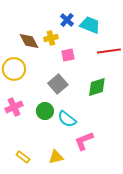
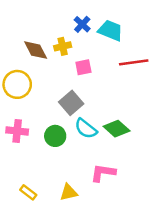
green diamond: (97, 87) -> (117, 129), moved, turned 60
pink cross: (14, 107) -> (17, 131), turned 30
cyan semicircle: (67, 119) -> (86, 129), moved
pink L-shape: (84, 141) -> (103, 173), turned 30

